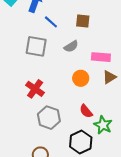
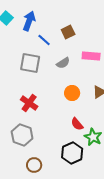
brown square: (83, 21) -> (68, 32), moved, turned -32
pink rectangle: (101, 57) -> (91, 56), moved
gray hexagon: (49, 118) -> (22, 135), moved

